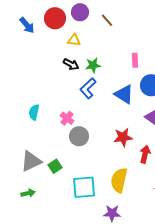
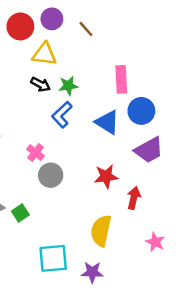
yellow triangle: (74, 40) -> (44, 54), size x1.5
pink rectangle: (135, 60) -> (121, 79), size x1.5
cyan square: (84, 187) -> (53, 258), moved

